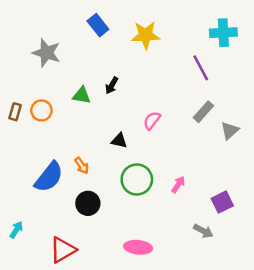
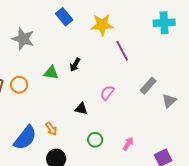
purple line: (201, 68) -> (122, 51), moved
green circle: (137, 179) -> (95, 140), size x0.6

